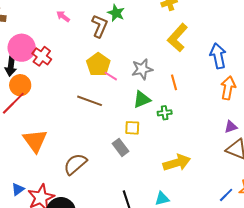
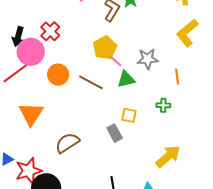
pink circle: (22, 48) -> (31, 52), moved
orange circle: (20, 85) -> (58, 75), moved
green triangle: (142, 99) -> (126, 79), moved
yellow arrow: (177, 163) -> (168, 156), turned -32

